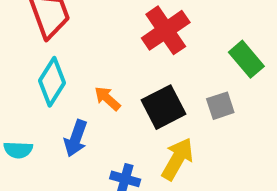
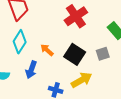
black square: (163, 107) -> (75, 54), turned -30
yellow arrow: (177, 159) -> (82, 80), turned 30

